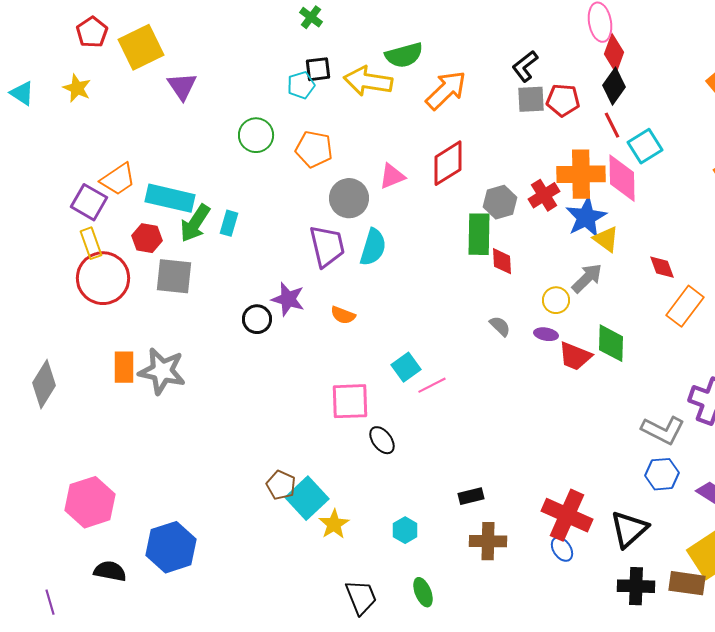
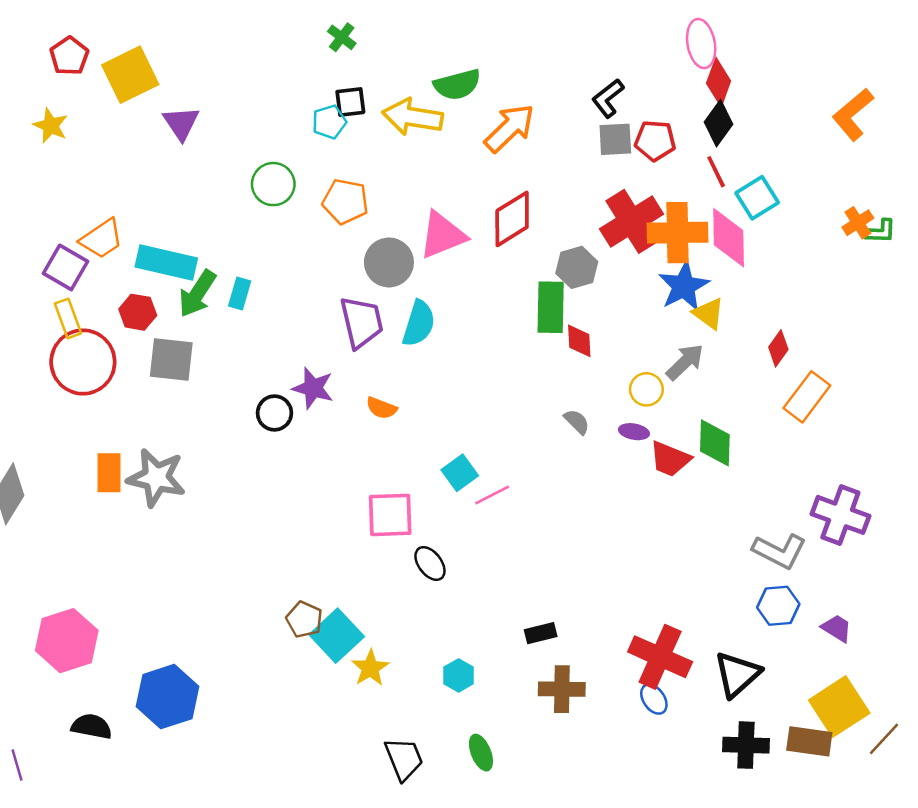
pink triangle: (392, 176) -> (442, 235), size x1.5
red cross: (544, 195) -> (631, 221), moved, size x1.6
red diamond: (662, 267) -> (778, 348), turned 56

